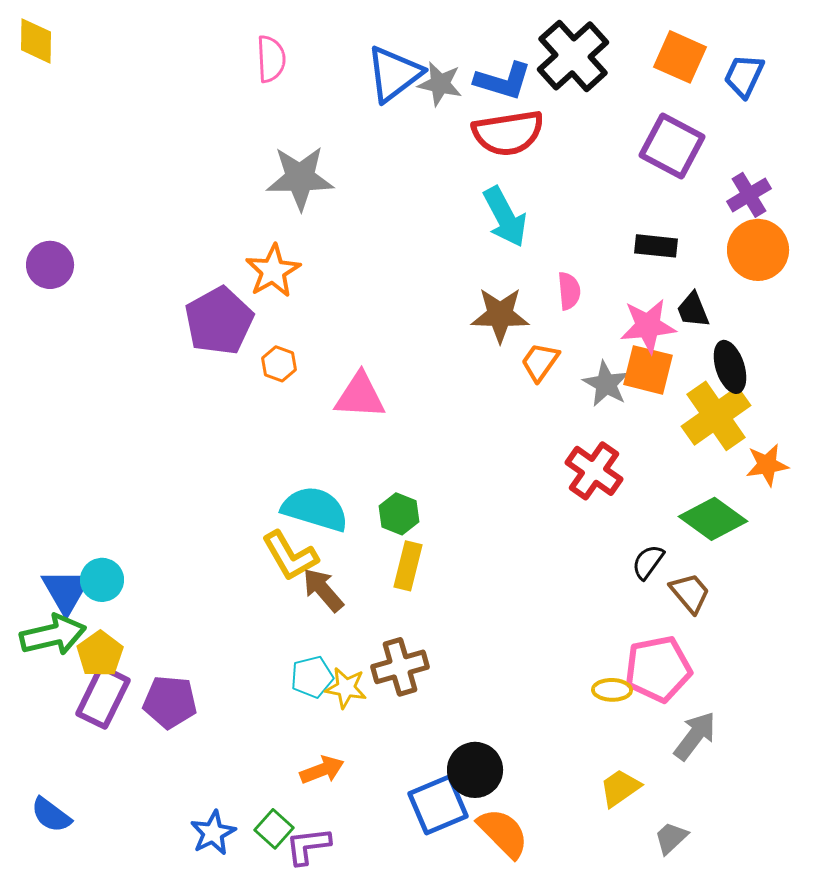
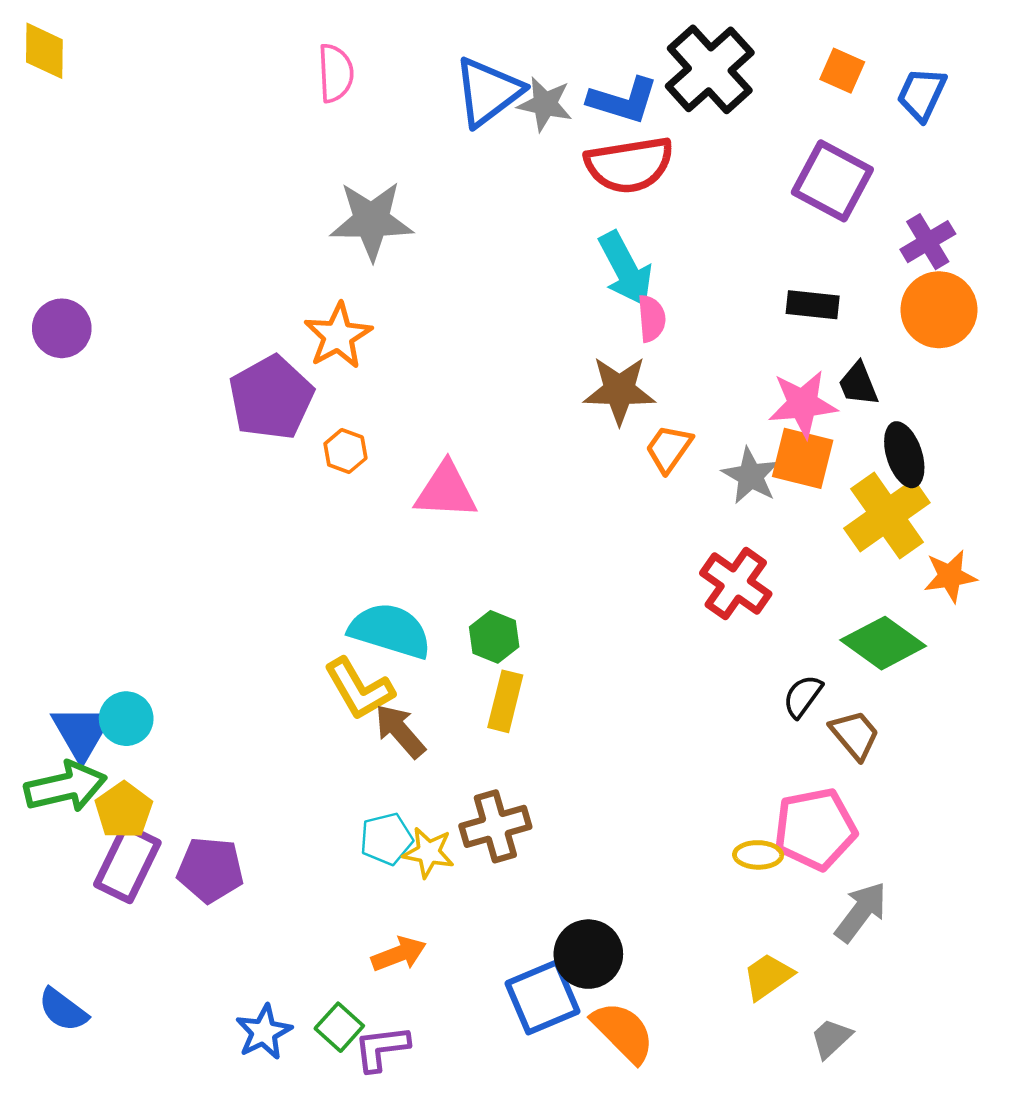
orange square: (680, 57) -> (842, 71), size x0.7
pink semicircle: (569, 291) -> (652, 318), moved

